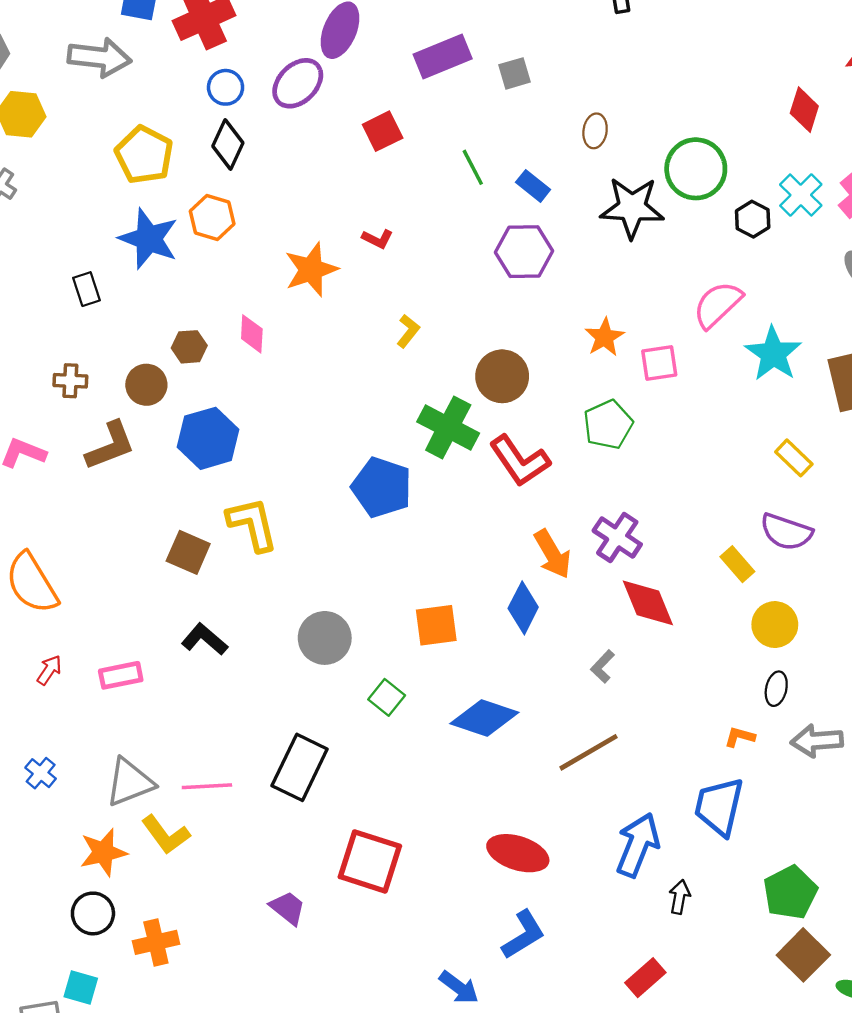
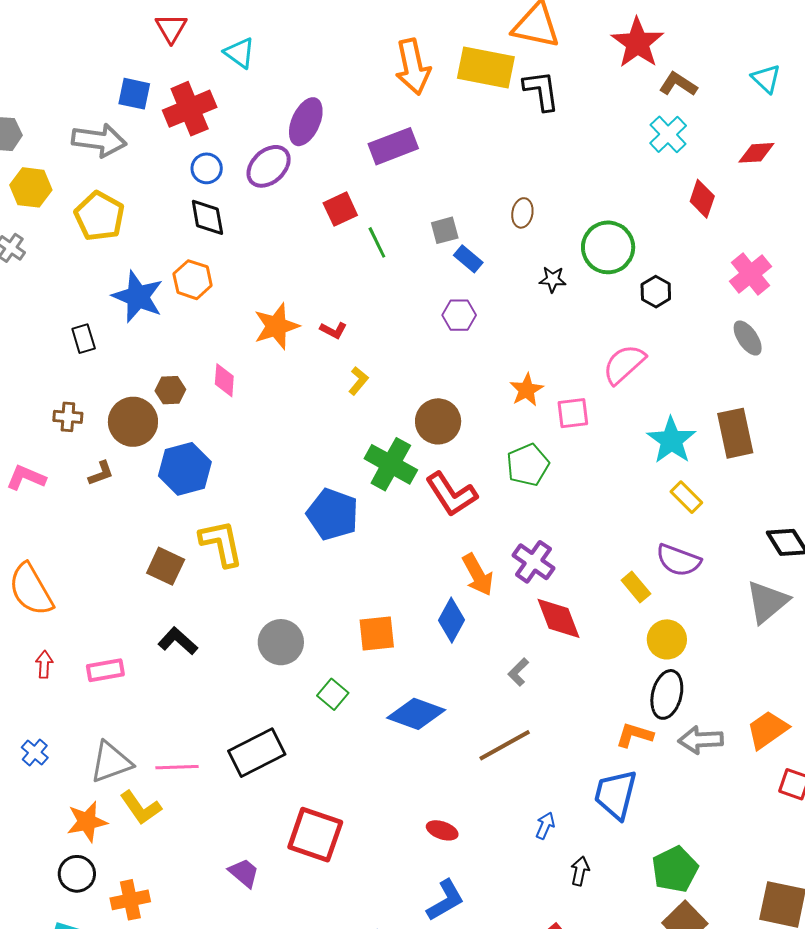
gray square: (515, 73) -> (445, 230), moved
black diamond: (228, 144) -> (207, 217), turned -36
yellow pentagon: (144, 155) -> (99, 216), moved
green line: (473, 167) -> (377, 242), moved
cyan cross: (801, 195) -> (668, 134), moved
black star: (632, 208) -> (553, 279), size x0.5
red L-shape: (378, 239) -> (333, 330), moved
purple hexagon: (524, 252) -> (459, 315), size x0.7
cyan star: (773, 354) -> (671, 440), moved
brown circle: (146, 385) -> (133, 422), size x1.4
brown L-shape: (110, 446) -> (101, 473), size x0.6
red arrow: (49, 670) -> (44, 664), turned -32
black ellipse: (776, 689) -> (667, 694), size x1.6
orange L-shape: (740, 737) -> (635, 735), size x1.4
black rectangle: (300, 767) -> (257, 753), turned 36
blue arrow: (638, 845) -> (545, 826), size x0.5
red ellipse: (518, 853) -> (442, 830), size x0.6

